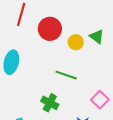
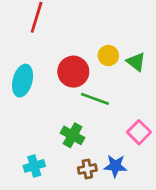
red circle: (50, 29) -> (73, 72), moved
green triangle: (97, 37) -> (136, 62), moved

